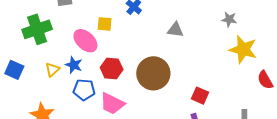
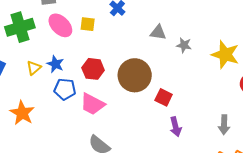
gray star: (229, 19) -> (184, 45), moved
pink ellipse: (85, 41) -> (60, 25), moved
red square: (200, 96) -> (164, 97), moved

